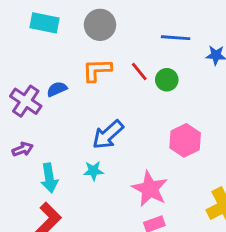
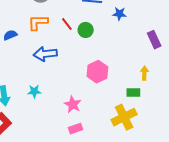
blue arrow: (108, 135) -> (45, 54), moved, turned 35
pink star: (150, 189) -> (73, 104), size x0.7

